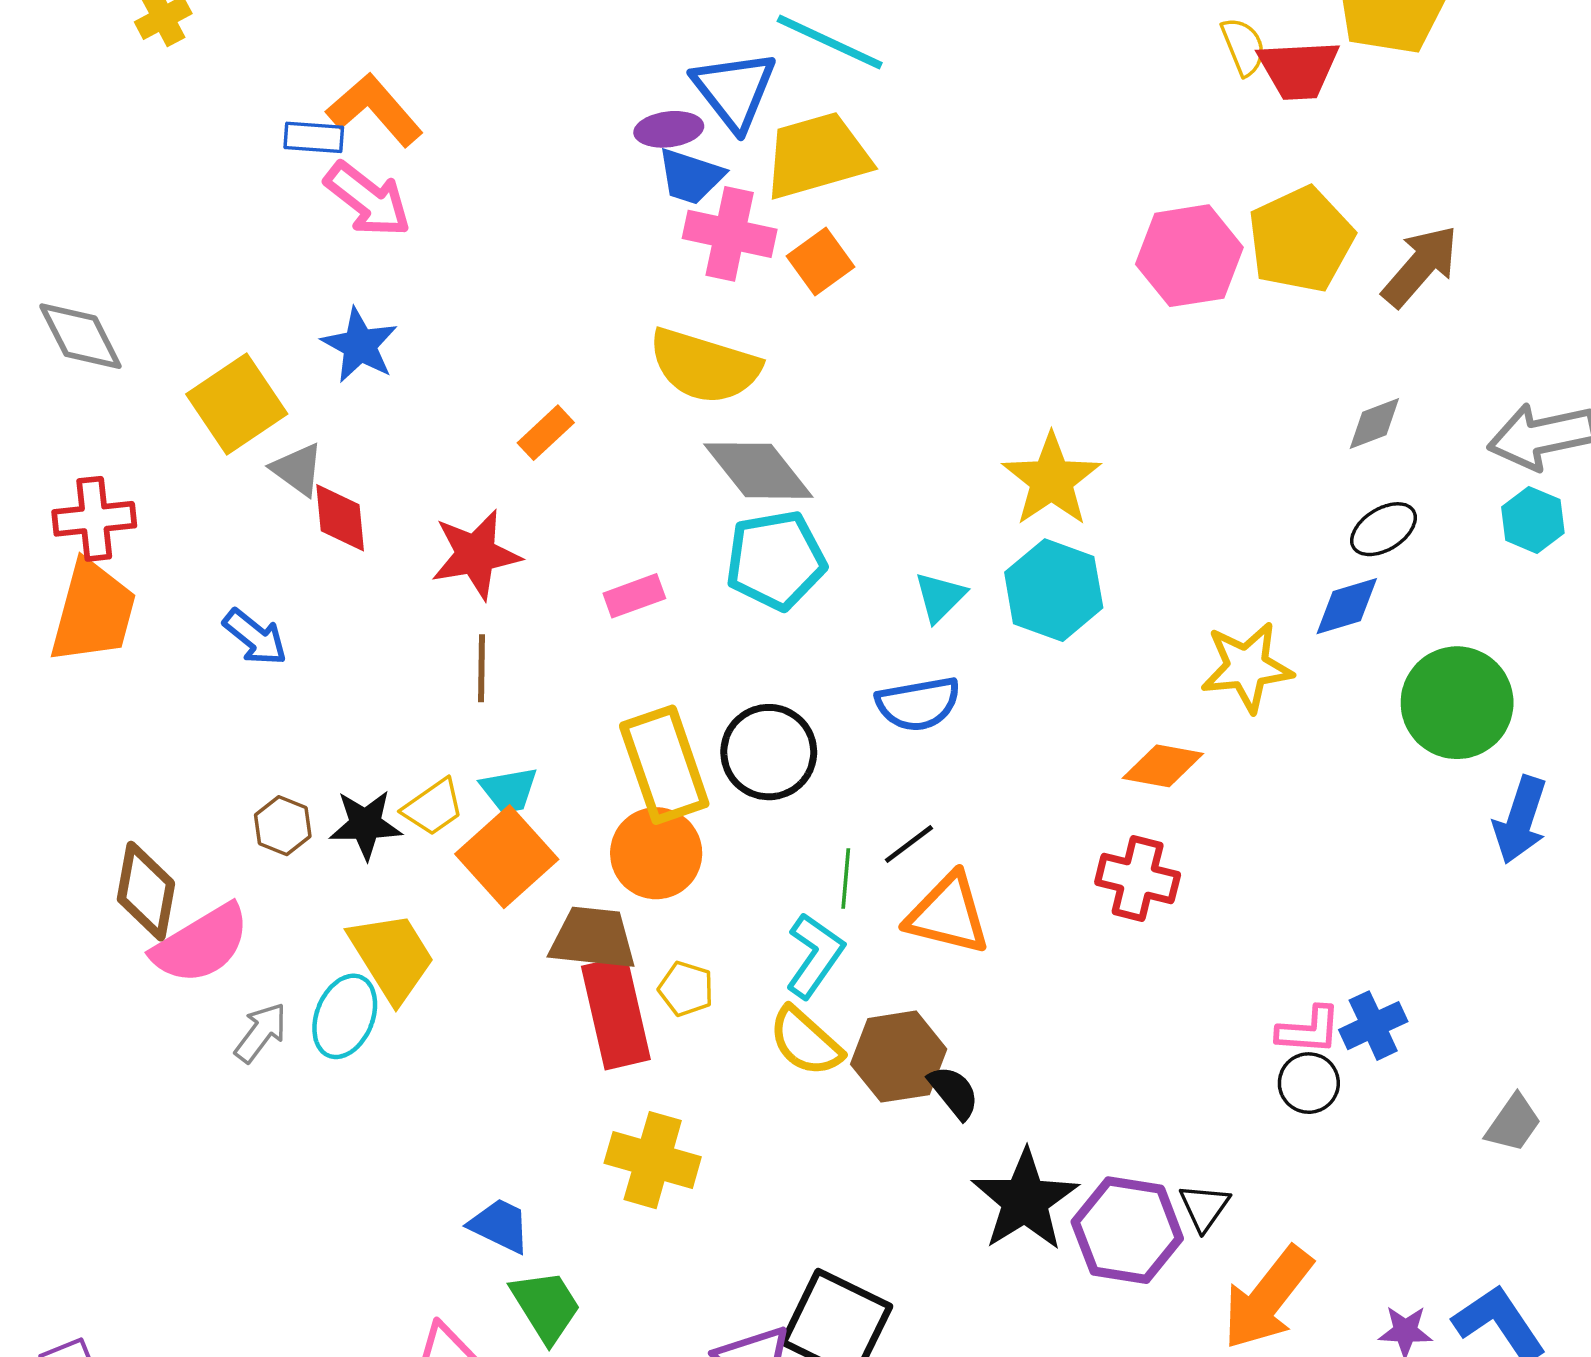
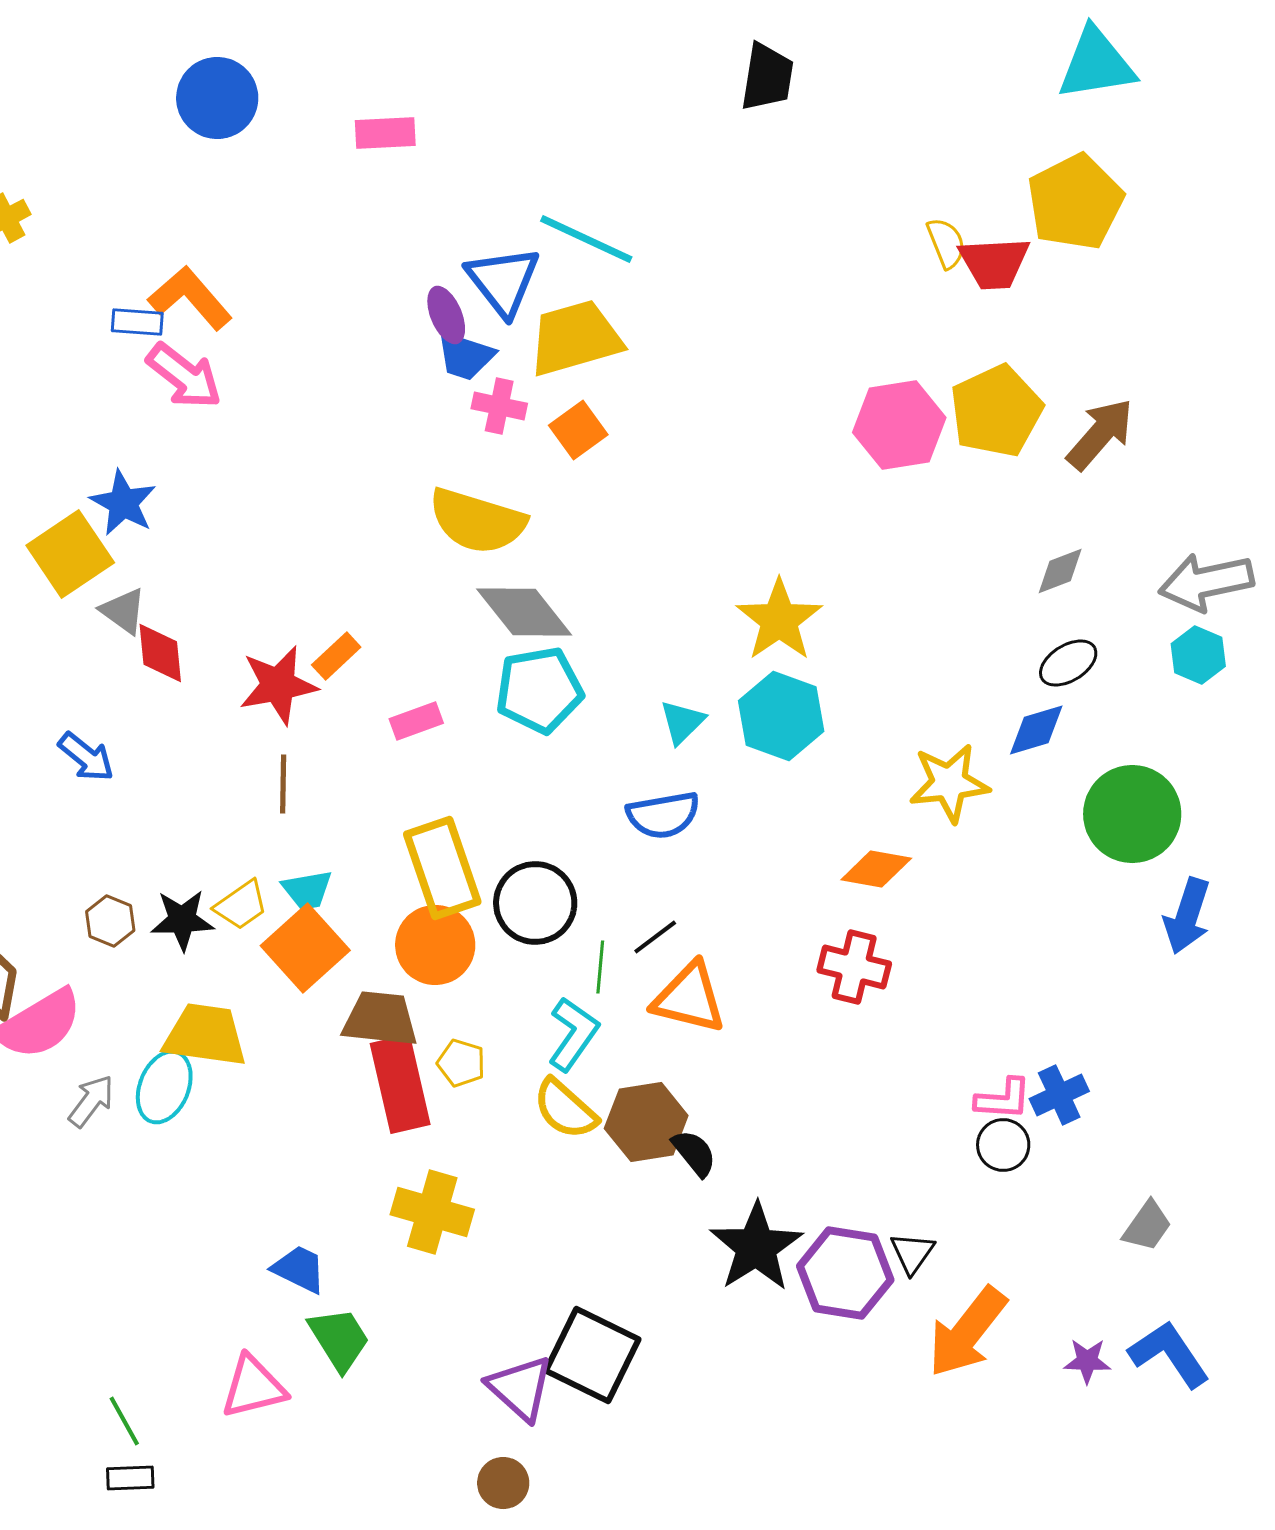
purple ellipse: (669, 129) -> (446, 315), turned 74
pink cross: (730, 234) -> (499, 406), size x0.7
blue star: (360, 345) -> (123, 503), moved
orange rectangle: (546, 433) -> (336, 656), moved
black circle: (769, 752) -> (535, 903), moved
yellow trapezoid: (392, 957) -> (205, 1035), turned -50
gray trapezoid: (1513, 1123) -> (1147, 1226), moved

